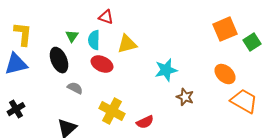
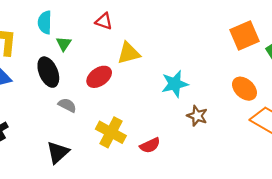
cyan semicircle: (94, 40) -> (45, 22), moved
red ellipse: (102, 64) -> (99, 77), turned -60

